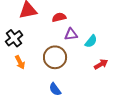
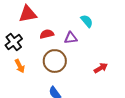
red semicircle: (59, 17) -> (47, 34), moved
cyan semicircle: (91, 41) -> (87, 21), moved, turned -80

